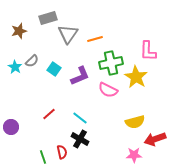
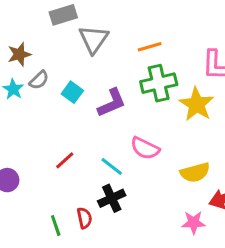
brown star: (19, 31) -> (19, 54), moved
orange line: (95, 39) -> (150, 47), moved
pink semicircle: (108, 90) -> (145, 148), moved
black cross: (80, 139) -> (112, 198), turned 36

